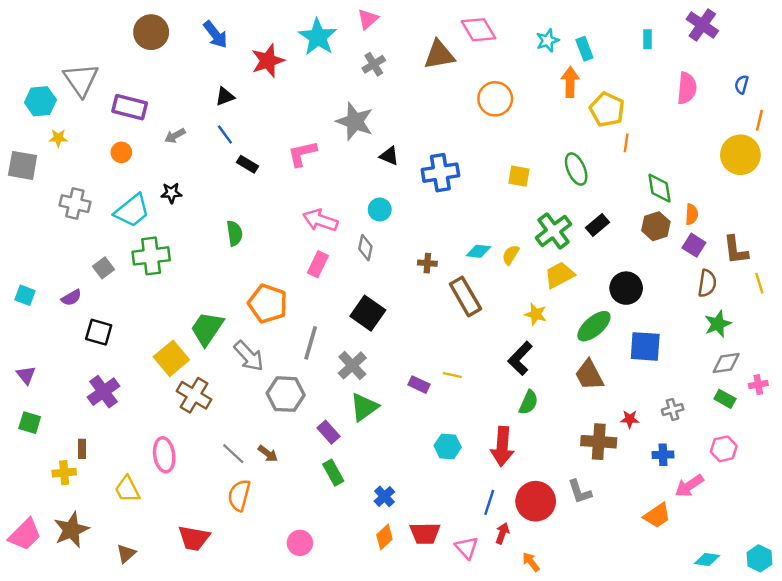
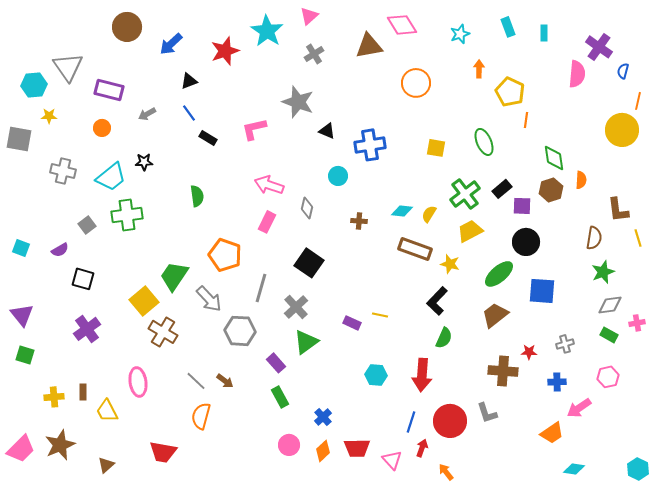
purple cross: (702, 25) -> (599, 47), moved
blue arrow: (215, 35) -> (171, 44), moved, turned 85
cyan rectangle: (584, 49) -> (508, 27), moved
orange arrow: (570, 82) -> (479, 69), size x0.7
cyan circle: (380, 210) -> (338, 176), moved
purple square: (694, 245) -> (522, 206), moved, turned -30
brown rectangle: (465, 296) -> (415, 249), moved, turned -40
purple triangle: (26, 375) -> (22, 315), size x1.4
brown trapezoid: (589, 375) -> (495, 315), turned 80
brown rectangle: (82, 449) -> (83, 392), moved
pink circle: (300, 543) -> (289, 445), moved
cyan diamond: (707, 560) -> (574, 469), moved

